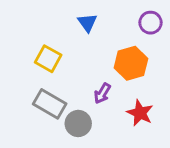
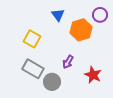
orange hexagon: (131, 63) -> (81, 30), moved

